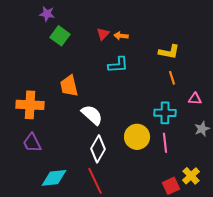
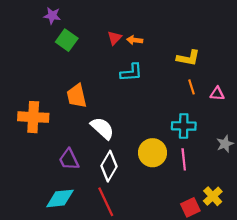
pink triangle: (195, 99) -> (217, 94), moved
purple trapezoid: (32, 143) -> (69, 159), moved

